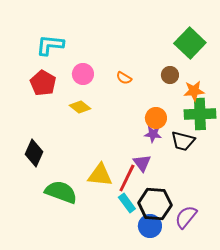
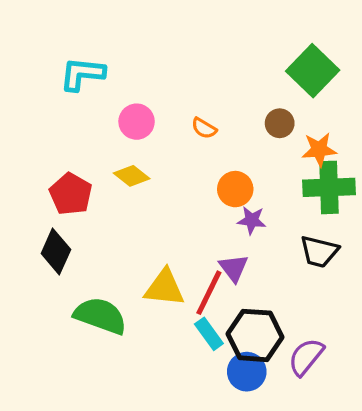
red pentagon: (43, 83) -> (71, 194), moved
orange circle: (156, 118) -> (235, 189), moved
black trapezoid: (183, 141) -> (319, 252), moved

